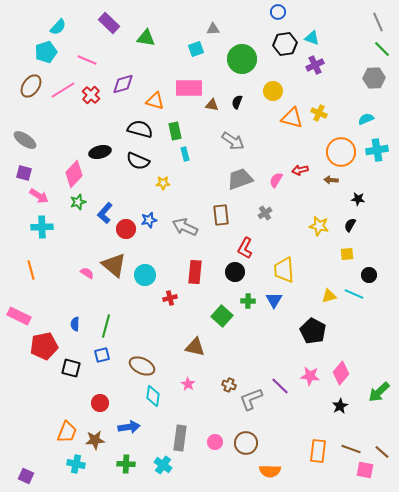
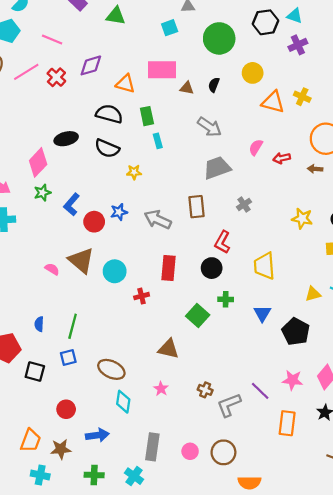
pink semicircle: (276, 180) -> (256, 147), moved
blue triangle: (274, 300) -> (262, 313), moved
orange rectangle: (318, 451) -> (287, 423), moved

